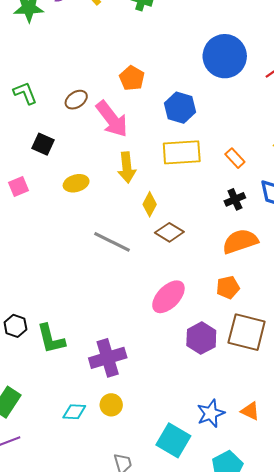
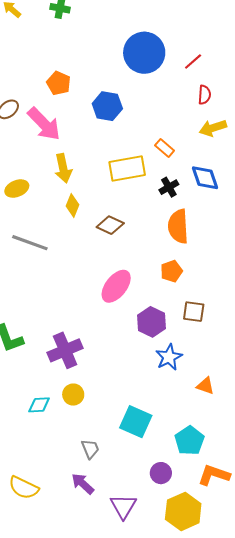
yellow rectangle: (182, 152) -> (127, 168), moved
yellow diamond: (150, 204) -> (73, 205), moved
orange semicircle: (240, 241) -> (178, 226), turned -68
gray line: (112, 242) -> (30, 243), moved
brown square: (247, 332) -> (194, 312), size x0.6
blue star: (211, 413) -> (169, 357), moved

